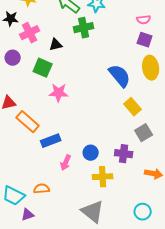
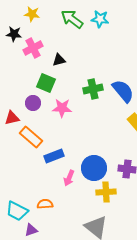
green cross: (84, 28) -> (93, 89), moved
purple circle: (13, 58) -> (33, 103), moved
blue circle: (91, 153) -> (94, 168), size x1.6

